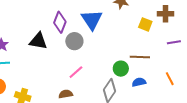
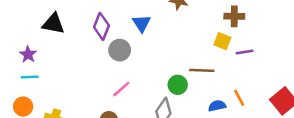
blue triangle: (92, 20) -> (142, 23), size x0.7
yellow square: (145, 24) -> (222, 41), moved
black triangle: (38, 41) -> (53, 24), moved
blue semicircle: (139, 82) -> (217, 106), moved

